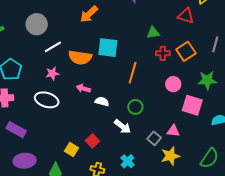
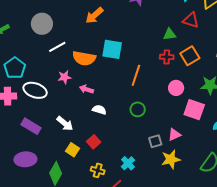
green triangle: (153, 33) -> (170, 34), moved
pink star: (52, 73) -> (65, 77), moved
white ellipse: (47, 100) -> (35, 90), moved
white semicircle: (102, 102) -> (99, 110), moved
white arrow: (123, 126) -> (65, 124), moved
purple rectangle: (16, 130) -> (31, 126), moved
pink triangle: (173, 131) -> (174, 135), turned -32
gray square: (154, 138) -> (155, 141), turned 32

